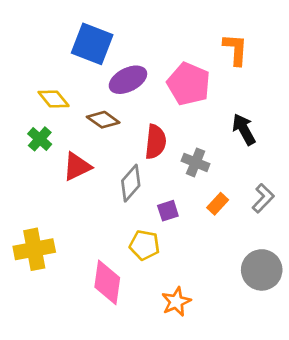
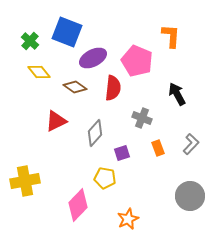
green cross: (40, 139) -> (30, 41), moved
red semicircle: (156, 142) -> (113, 88), moved
orange rectangle: (218, 204) -> (158, 148), turned -63
pink diamond: (107, 282) -> (78, 205), turned 36

